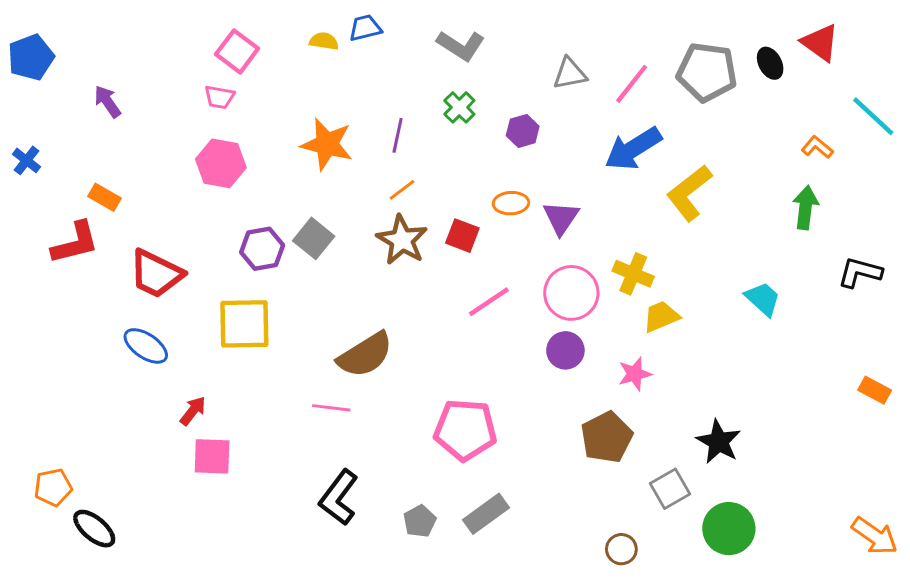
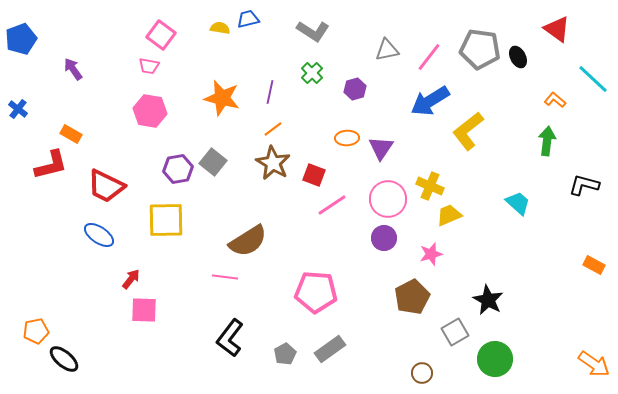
black ellipse: (770, 63) -> (518, 57), moved
red square: (462, 236) -> (314, 175), moved

